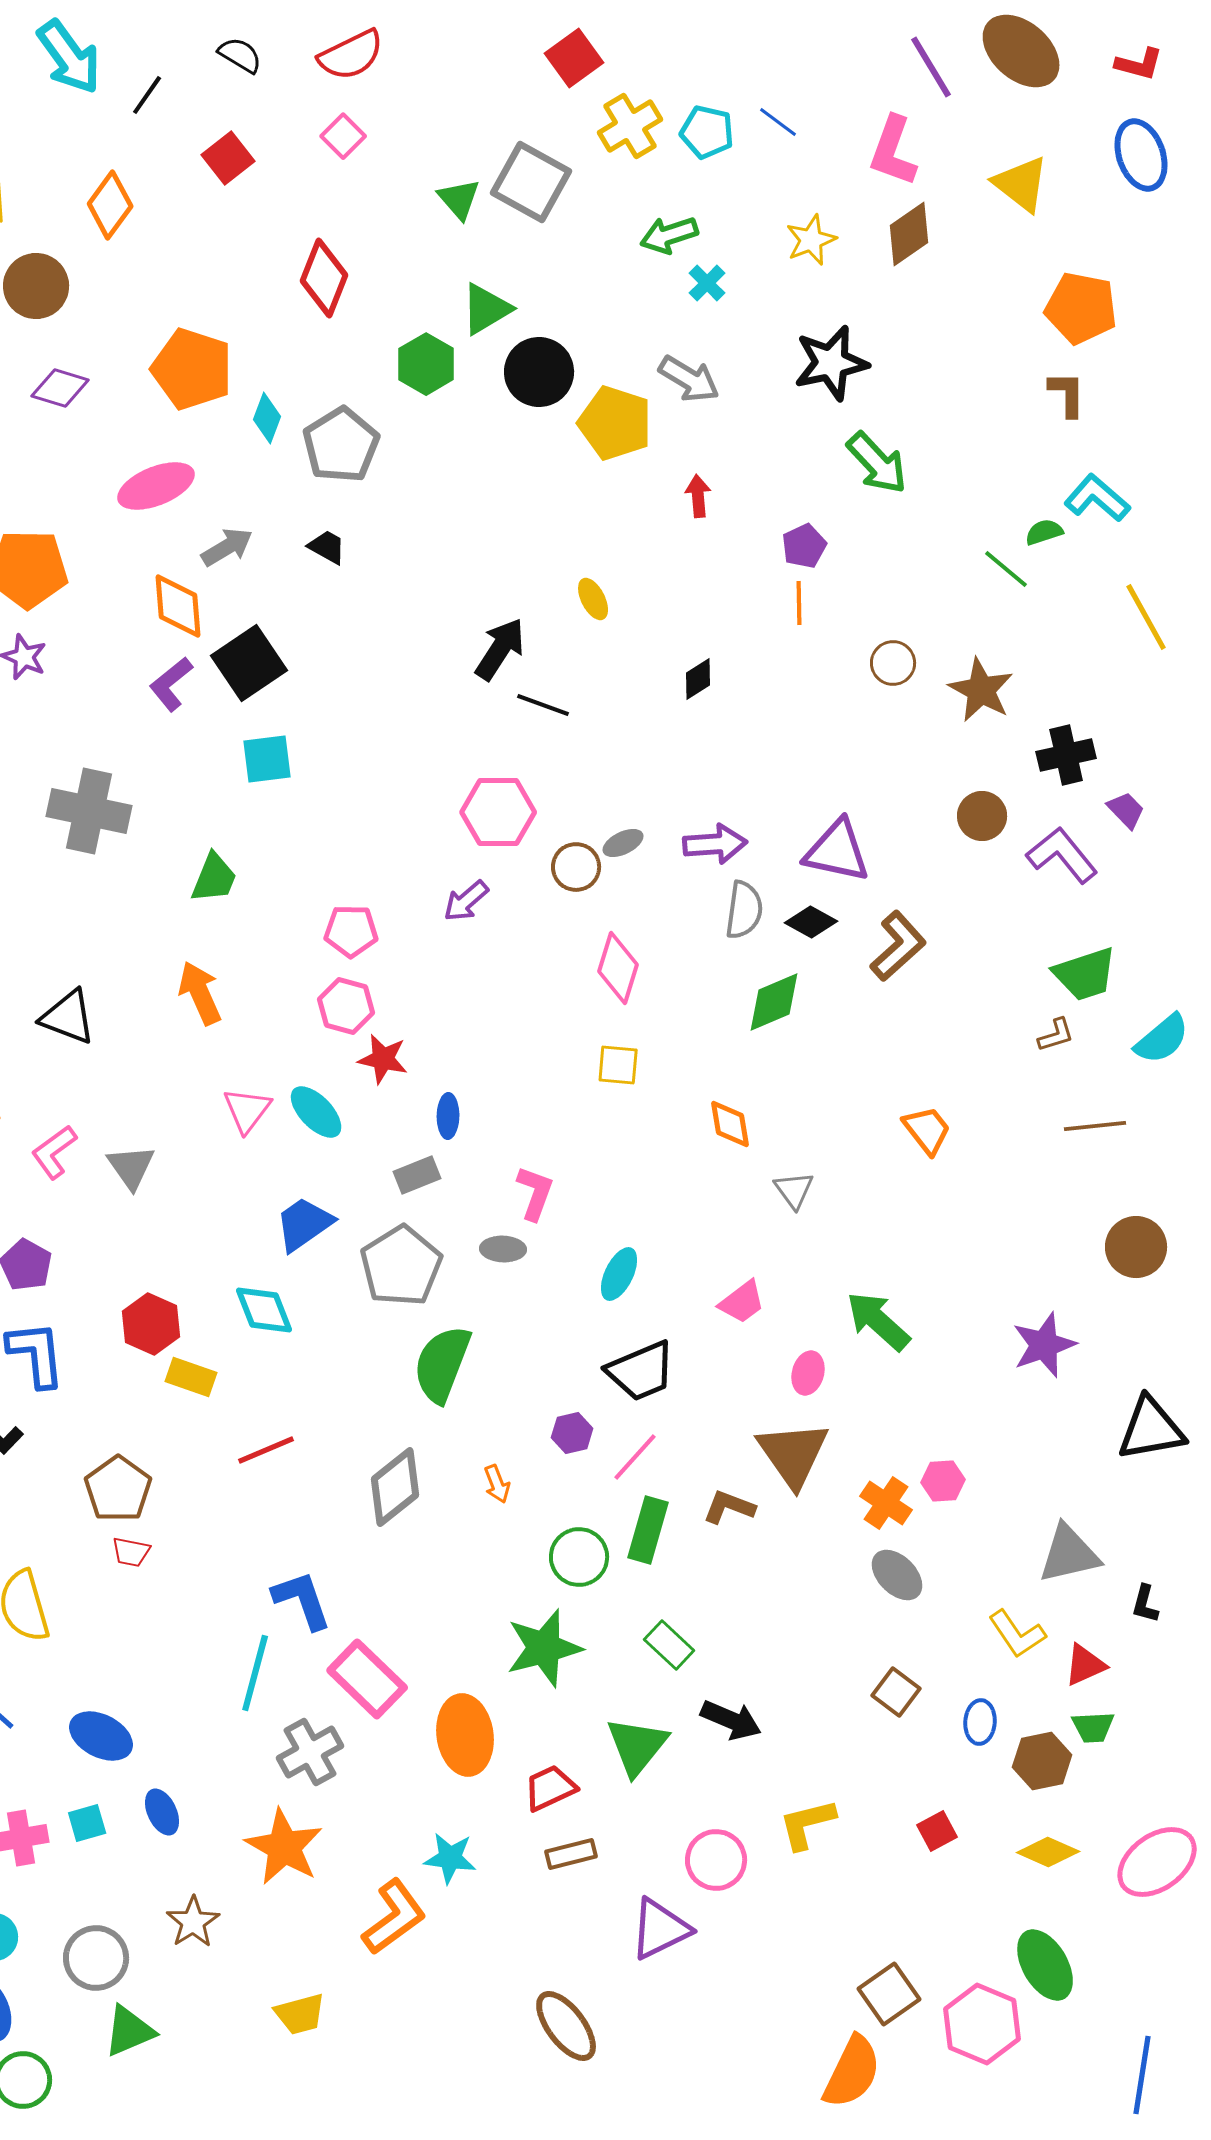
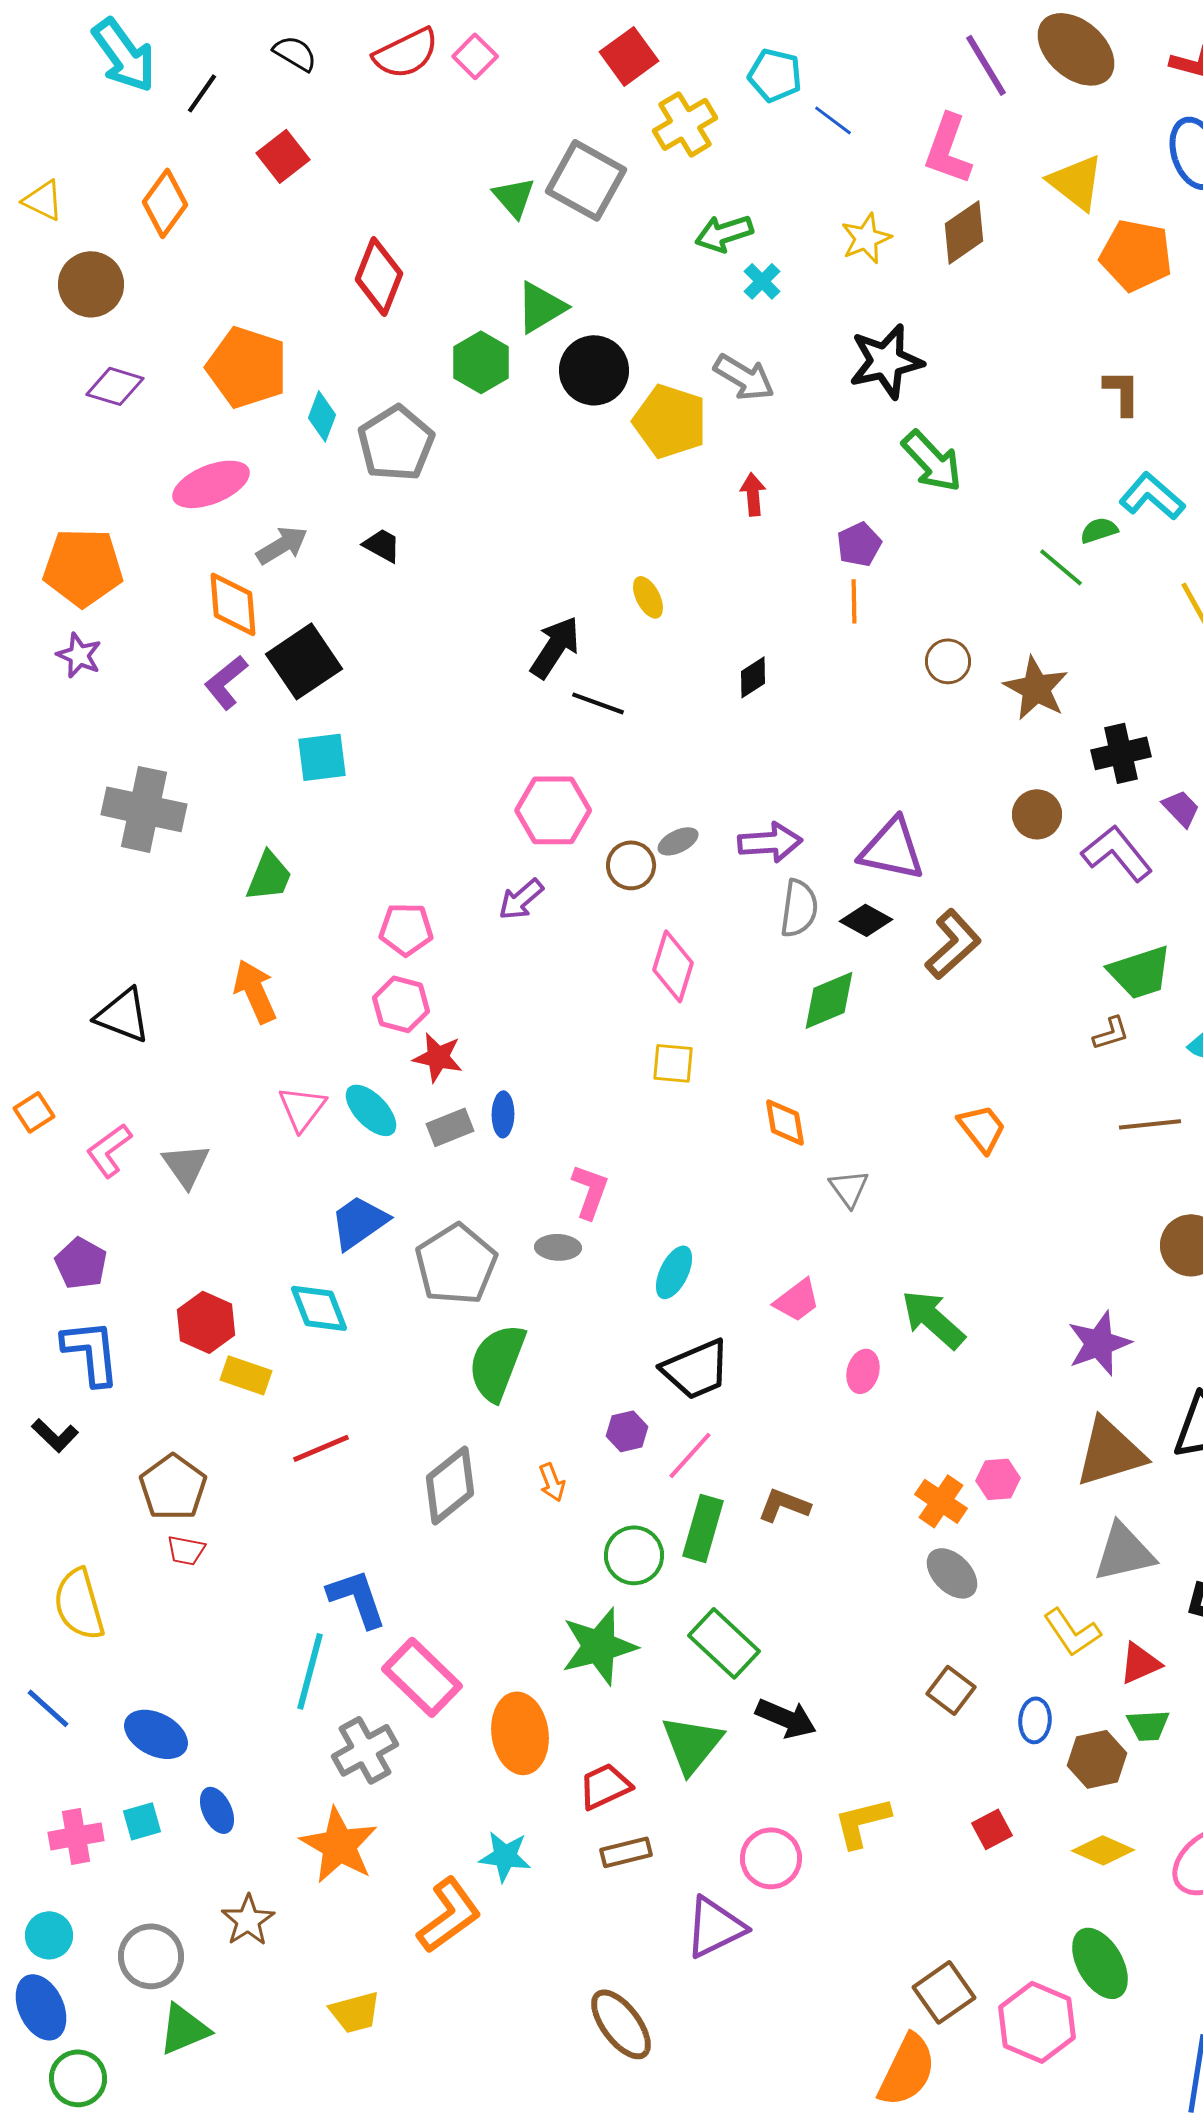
cyan pentagon: (707, 132) -> (775, 75), moved
pink square: (343, 136) -> (475, 56), moved
orange pentagon: (1081, 308) -> (1136, 255), moved
gray rectangle: (417, 1175) -> (450, 1127), moved
brown triangle: (793, 1454) -> (1110, 1452), moved, turned 48
green rectangle: (669, 1645) -> (724, 1643), size x1.4

